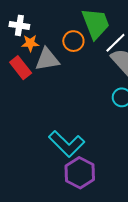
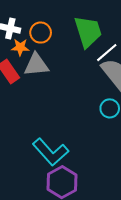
orange circle: (73, 41) -> (41, 33), moved

